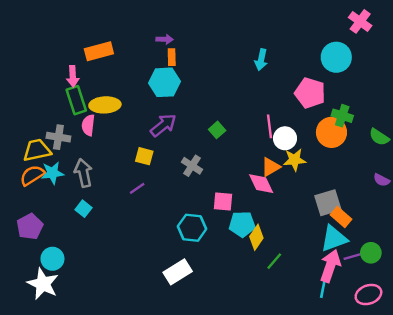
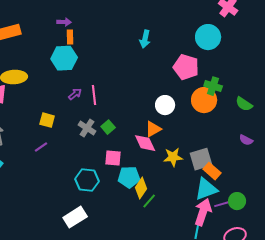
purple arrow: (163, 125) -> (75, 94), moved, size x0.6
pink line: (269, 126) -> (94, 95), moved
green square: (217, 130) -> (108, 127), moved
yellow star: (295, 160) -> (173, 157), moved
green line: (274, 261) -> (149, 201), moved

